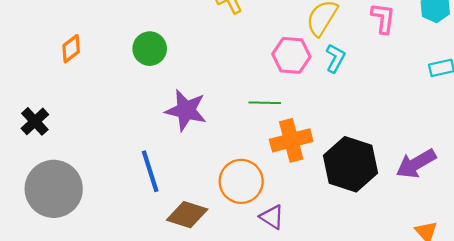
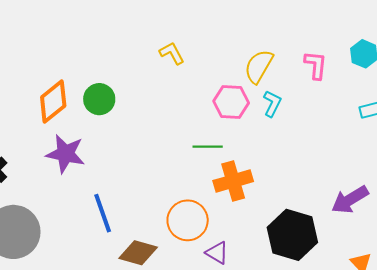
orange diamond: (71, 49) -> (53, 101), moved, size x1.6
purple star: (186, 110) -> (65, 154), moved
black hexagon: (350, 164) -> (292, 235), moved

